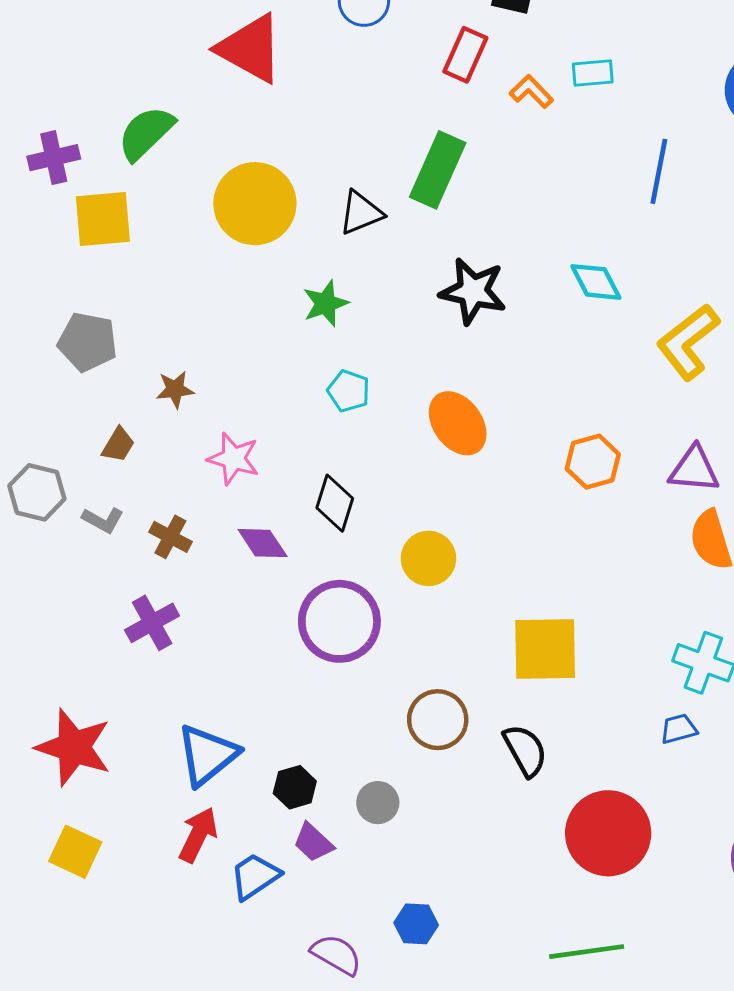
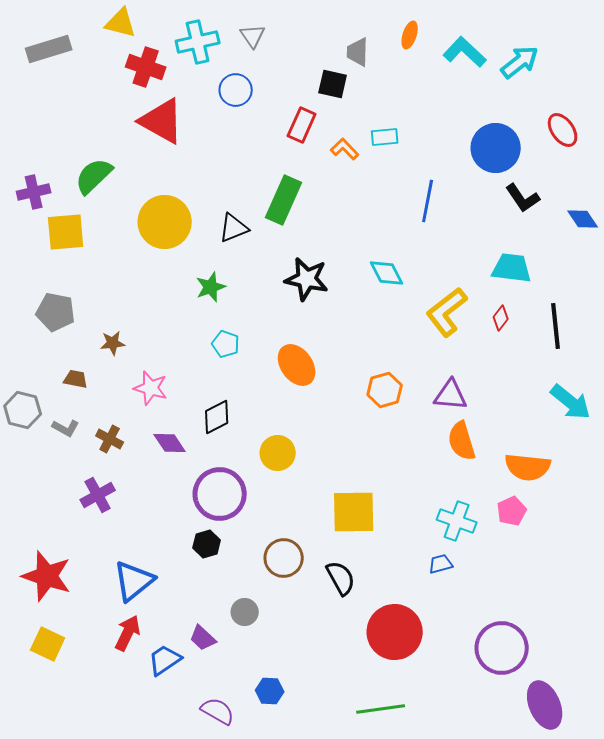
brown trapezoid: (118, 445) -> (76, 379), turned -110
black diamond: (335, 503) -> (217, 417), turned 45
black hexagon: (295, 787) -> (207, 544), moved

